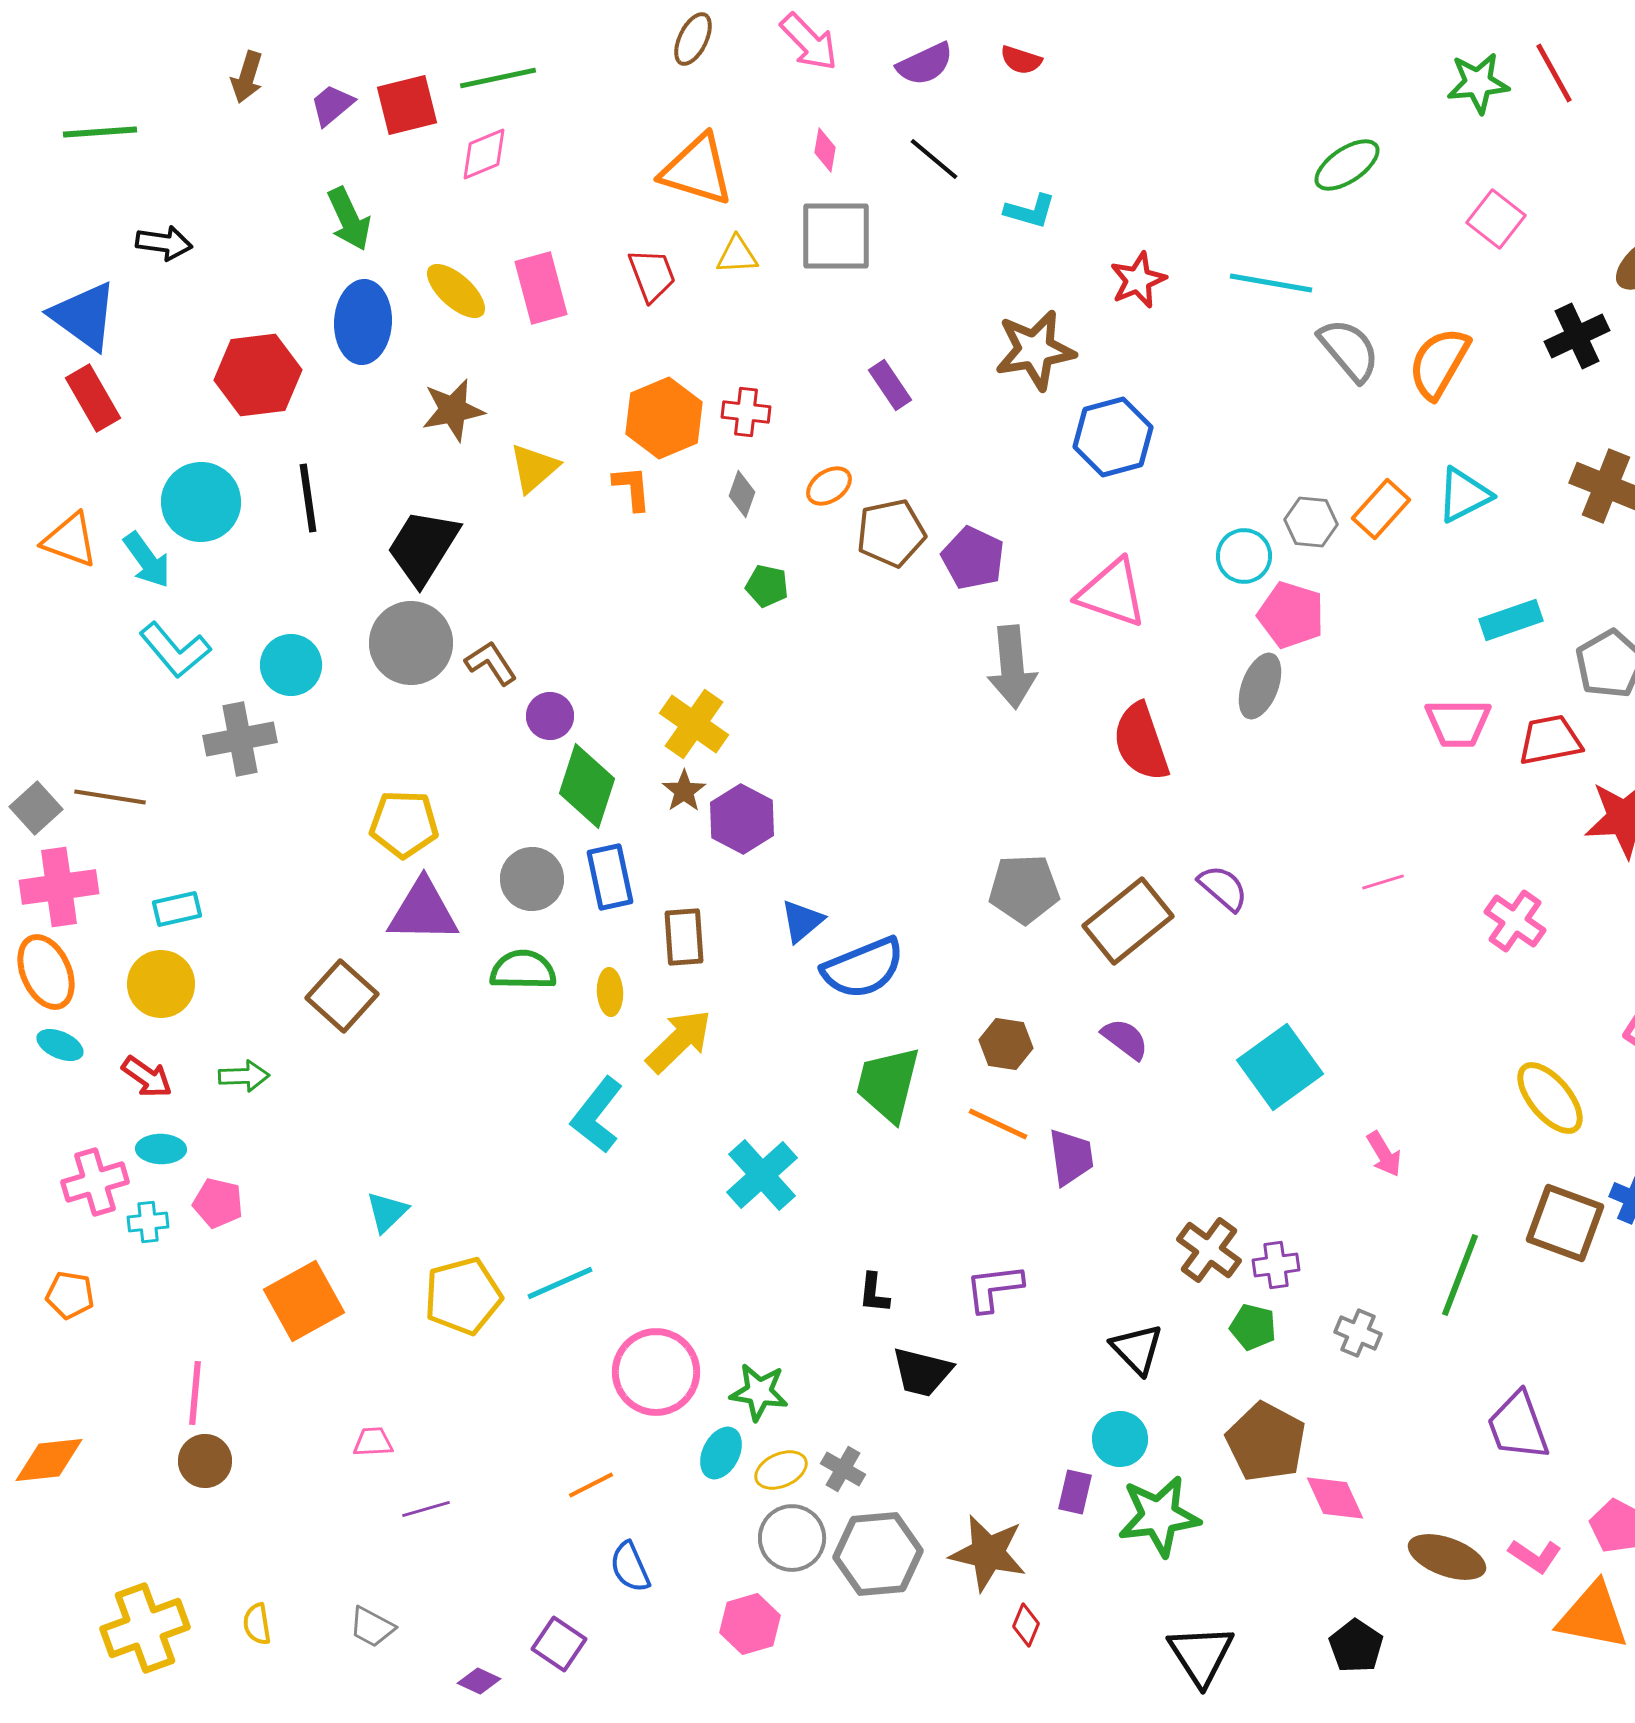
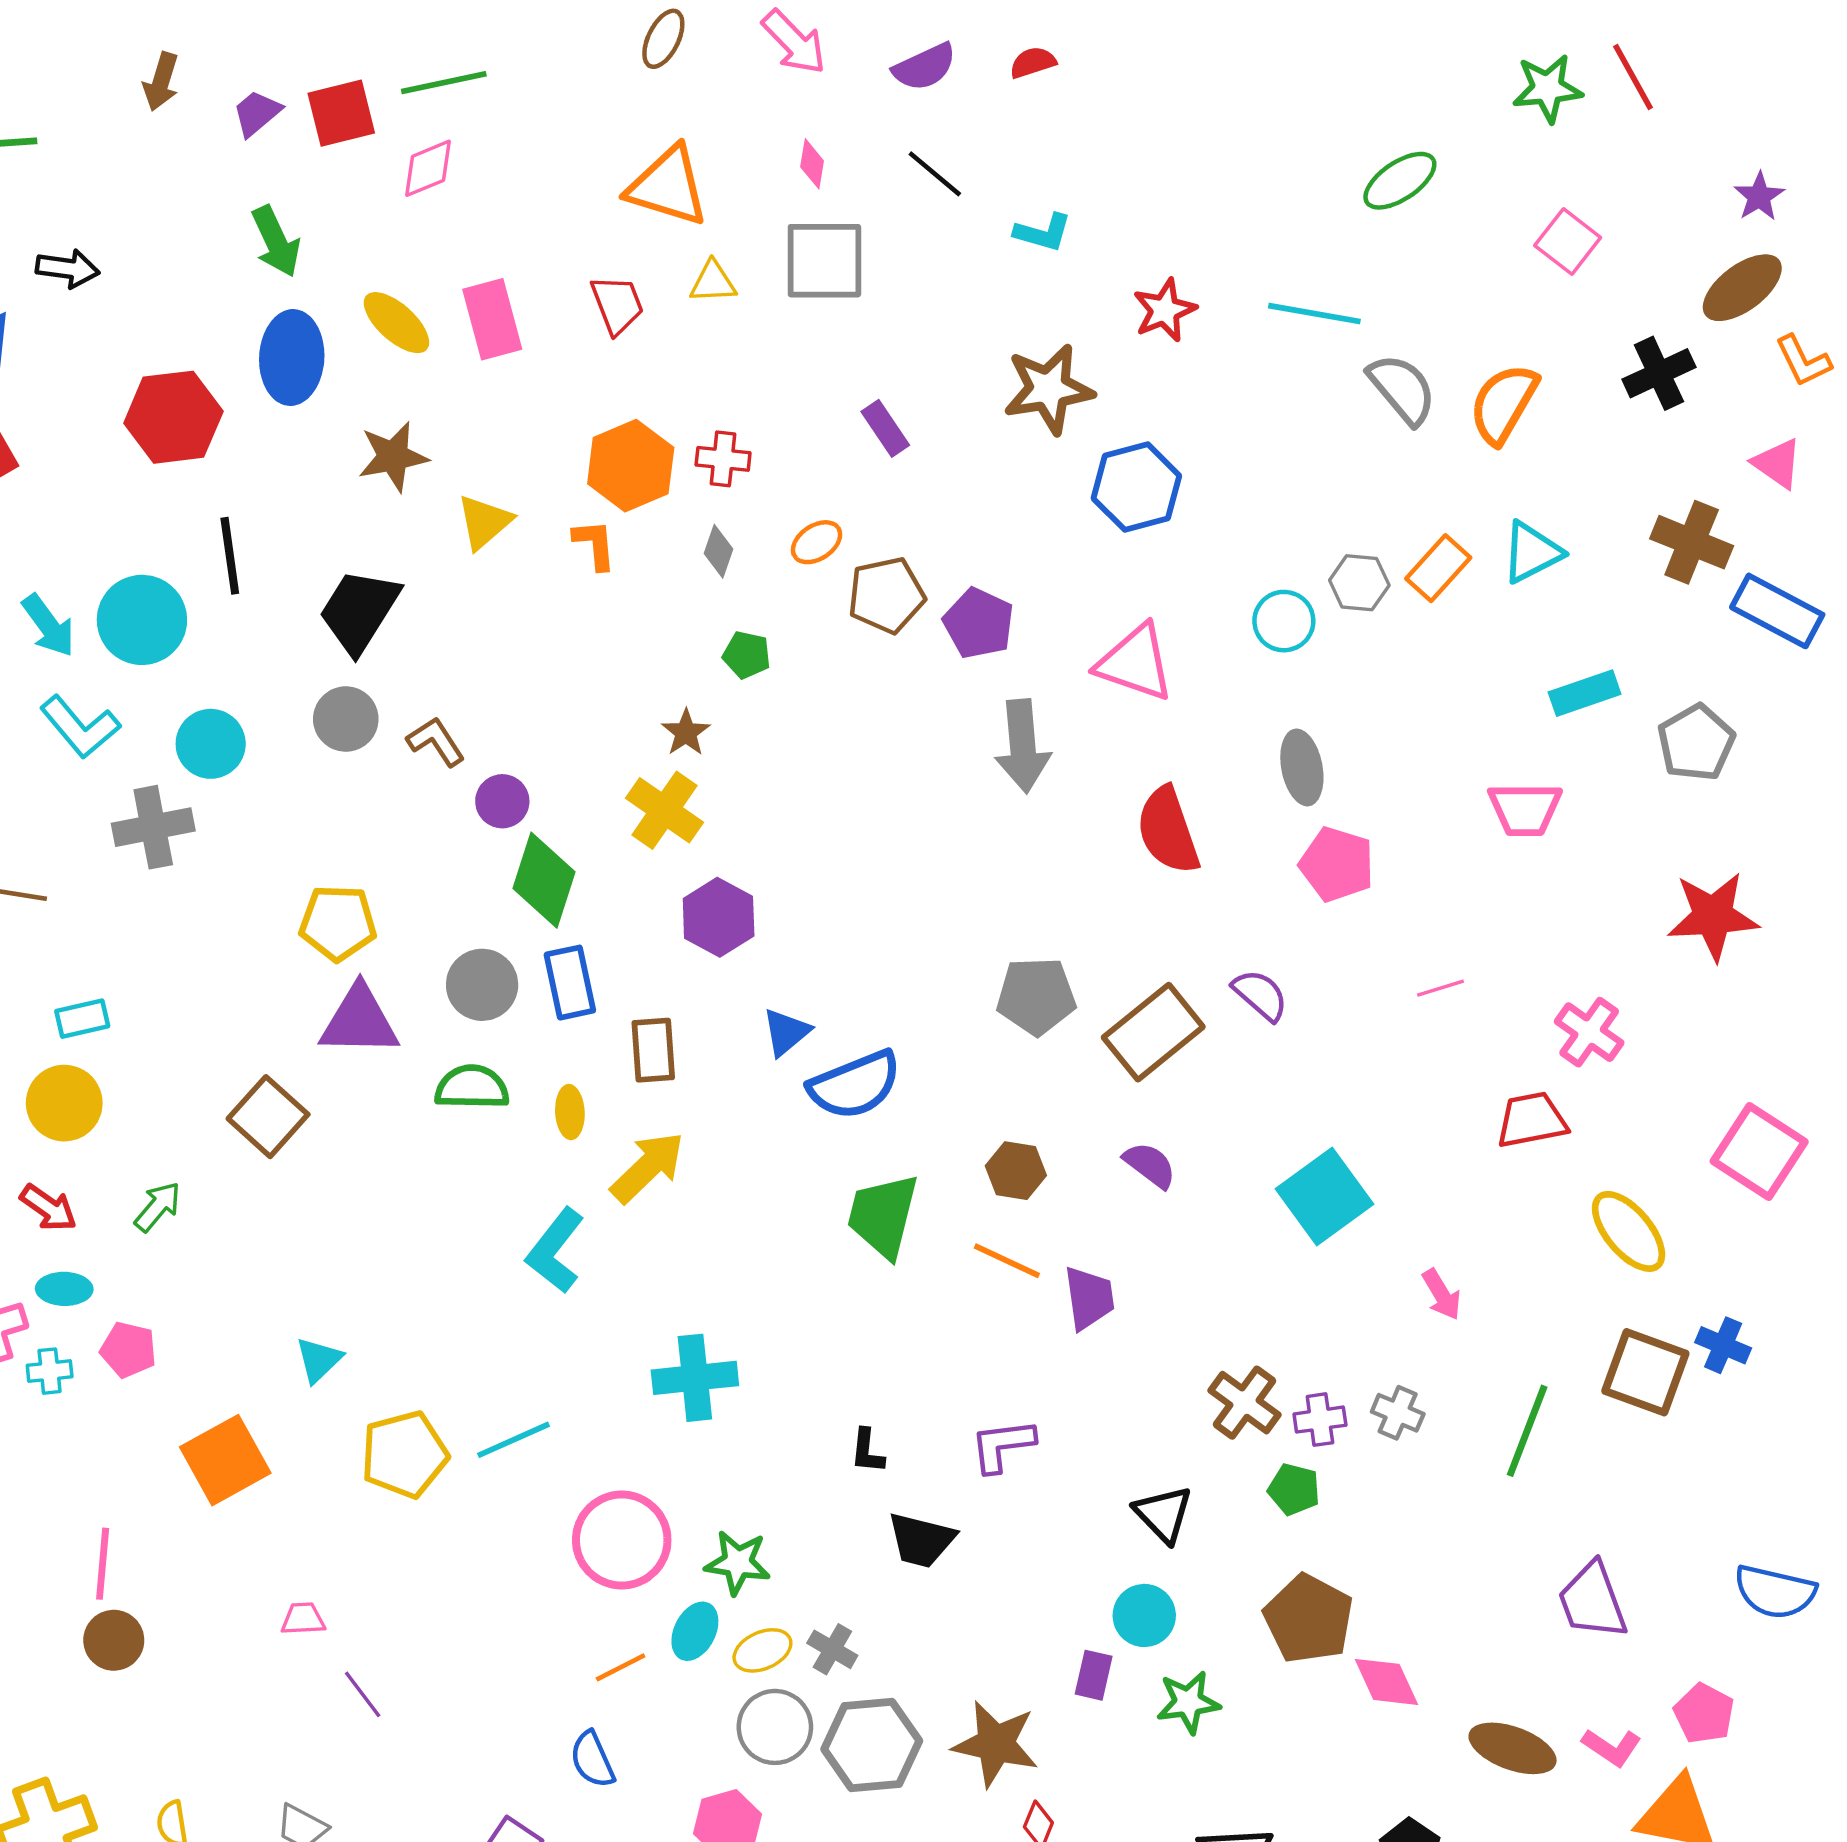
red semicircle: (1021, 60) -> (1033, 62), turned 144
cyan circle: (201, 502) -> (142, 620), moved
pink pentagon: (1291, 615) -> (1337, 864), moved
gray circle: (411, 643) -> (346, 719), size x0.7
gray ellipse: (1260, 686) -> (1302, 767), turned -32
red trapezoid: (1550, 740) -> (1532, 1120), moved
brown star: (684, 791) -> (686, 733), moved
green arrow: (244, 1076) -> (158, 1207), turned -48
cyan cross: (762, 1175) -> (695, 1378), moved, turned 36
gray cross: (1358, 1333) -> (1398, 1413), moved
orange line: (591, 1485) -> (621, 1667), moved
purple line: (426, 1509) -> (363, 1694), turned 69
green star: (1159, 1516) -> (1188, 1702), size x0.7

